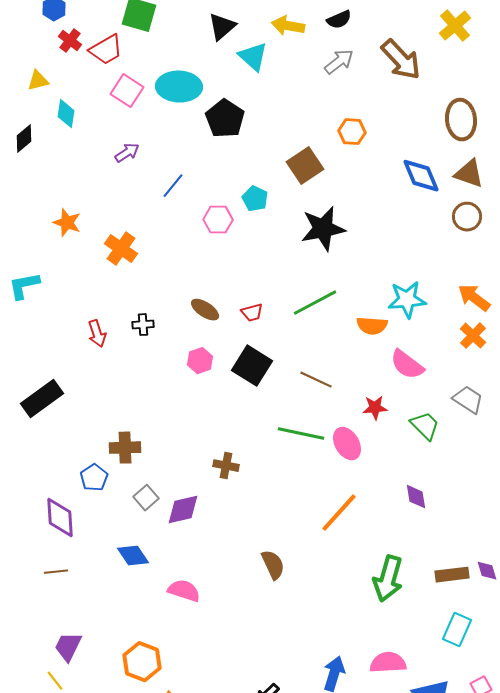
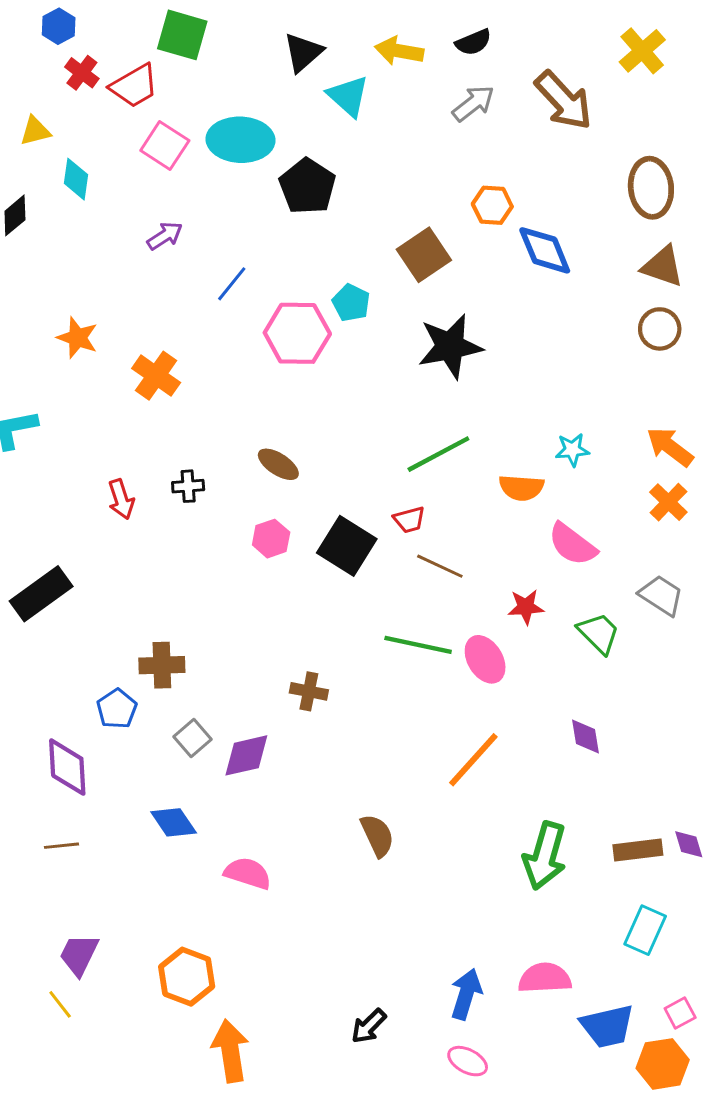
blue diamond: (421, 176) -> (545, 250), moved
pink hexagon: (218, 220) -> (297, 333), size x1.5
cyan star: (407, 300) -> (572, 450), size x0.6
red trapezoid: (252, 313) -> (409, 520), moved

